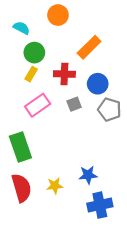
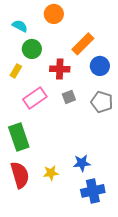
yellow rectangle: (31, 74) -> (16, 71), moved
blue circle: (98, 84) -> (100, 66), moved

